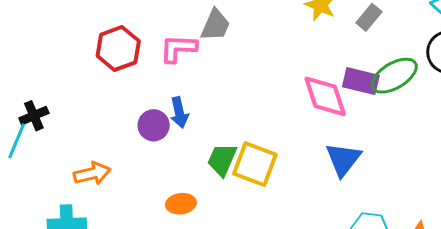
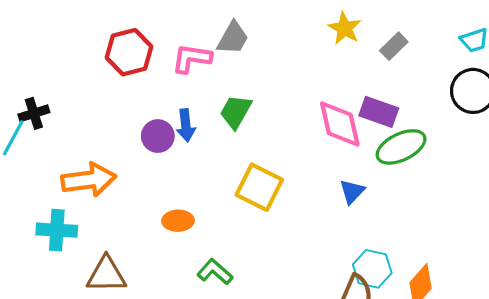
green ellipse: (394, 76) -> (401, 147), moved
blue triangle: (343, 159) -> (352, 192), size x0.7
green trapezoid: (222, 160) -> (236, 112), moved
orange arrow: (92, 173) -> (89, 180), size x1.4

